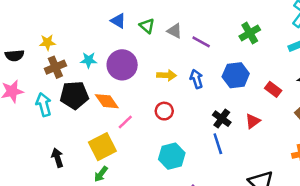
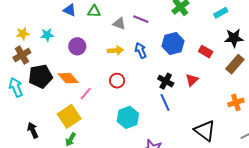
green triangle: (147, 26) -> (94, 11), turned -32
gray triangle: (175, 31) -> (119, 24), moved
yellow star: (47, 42) -> (23, 34), moved
cyan star: (89, 60) -> (47, 35), moved
purple circle: (122, 65) -> (77, 46), size x0.7

